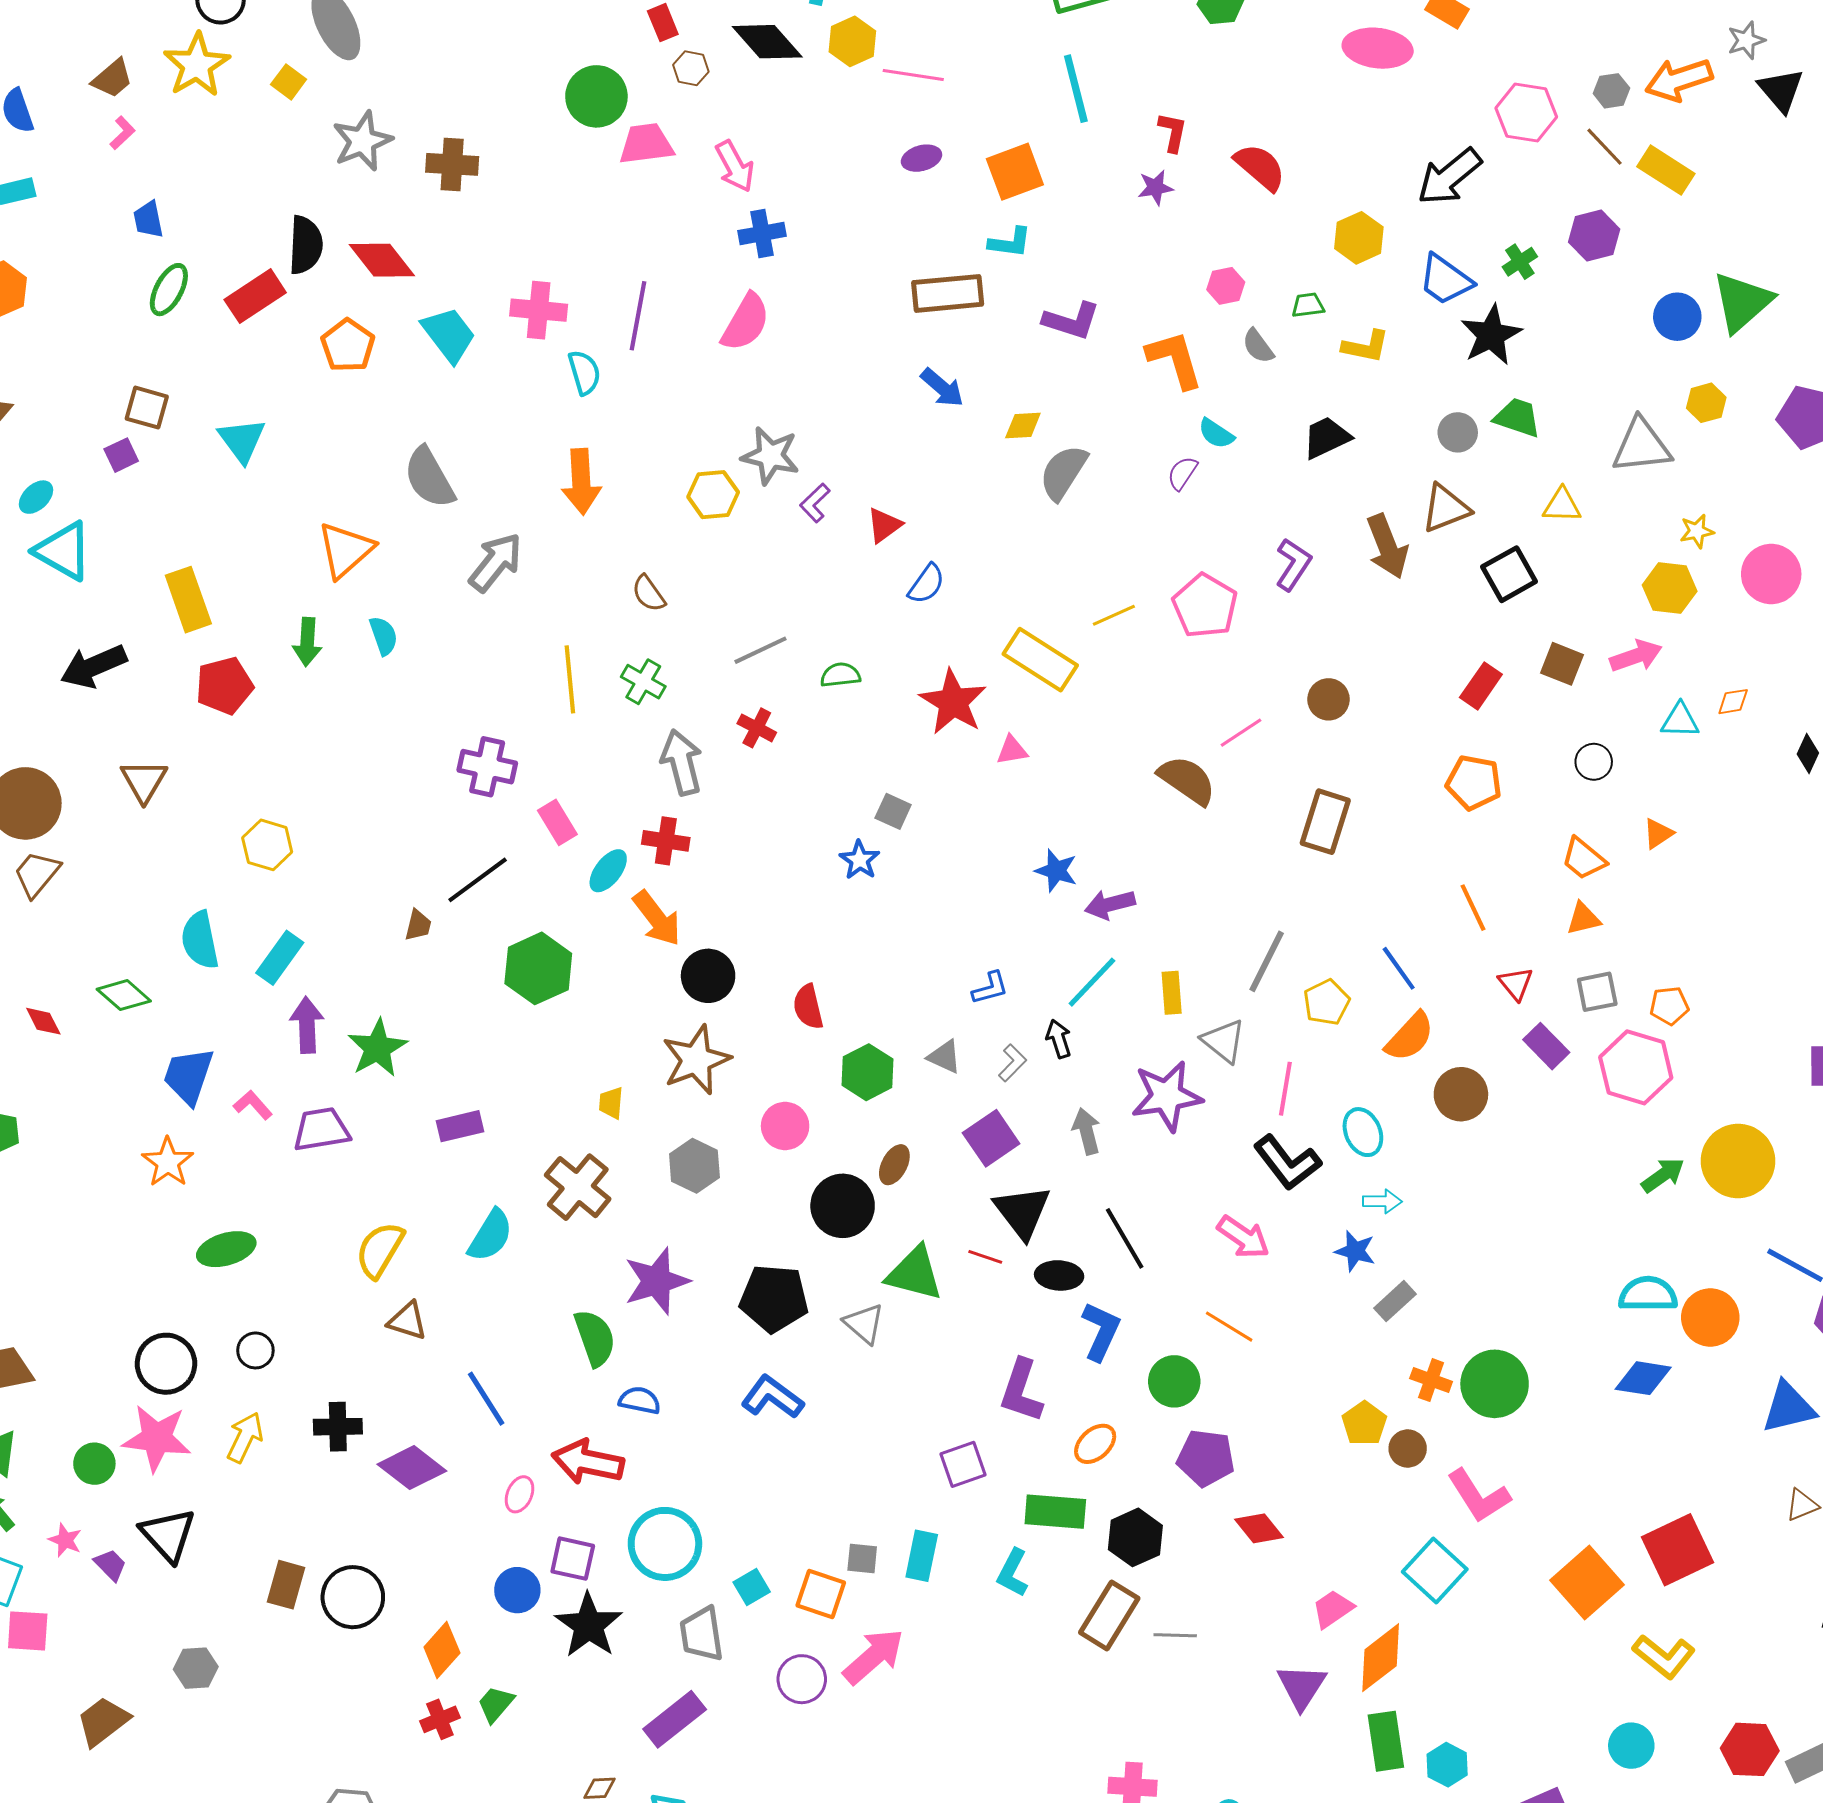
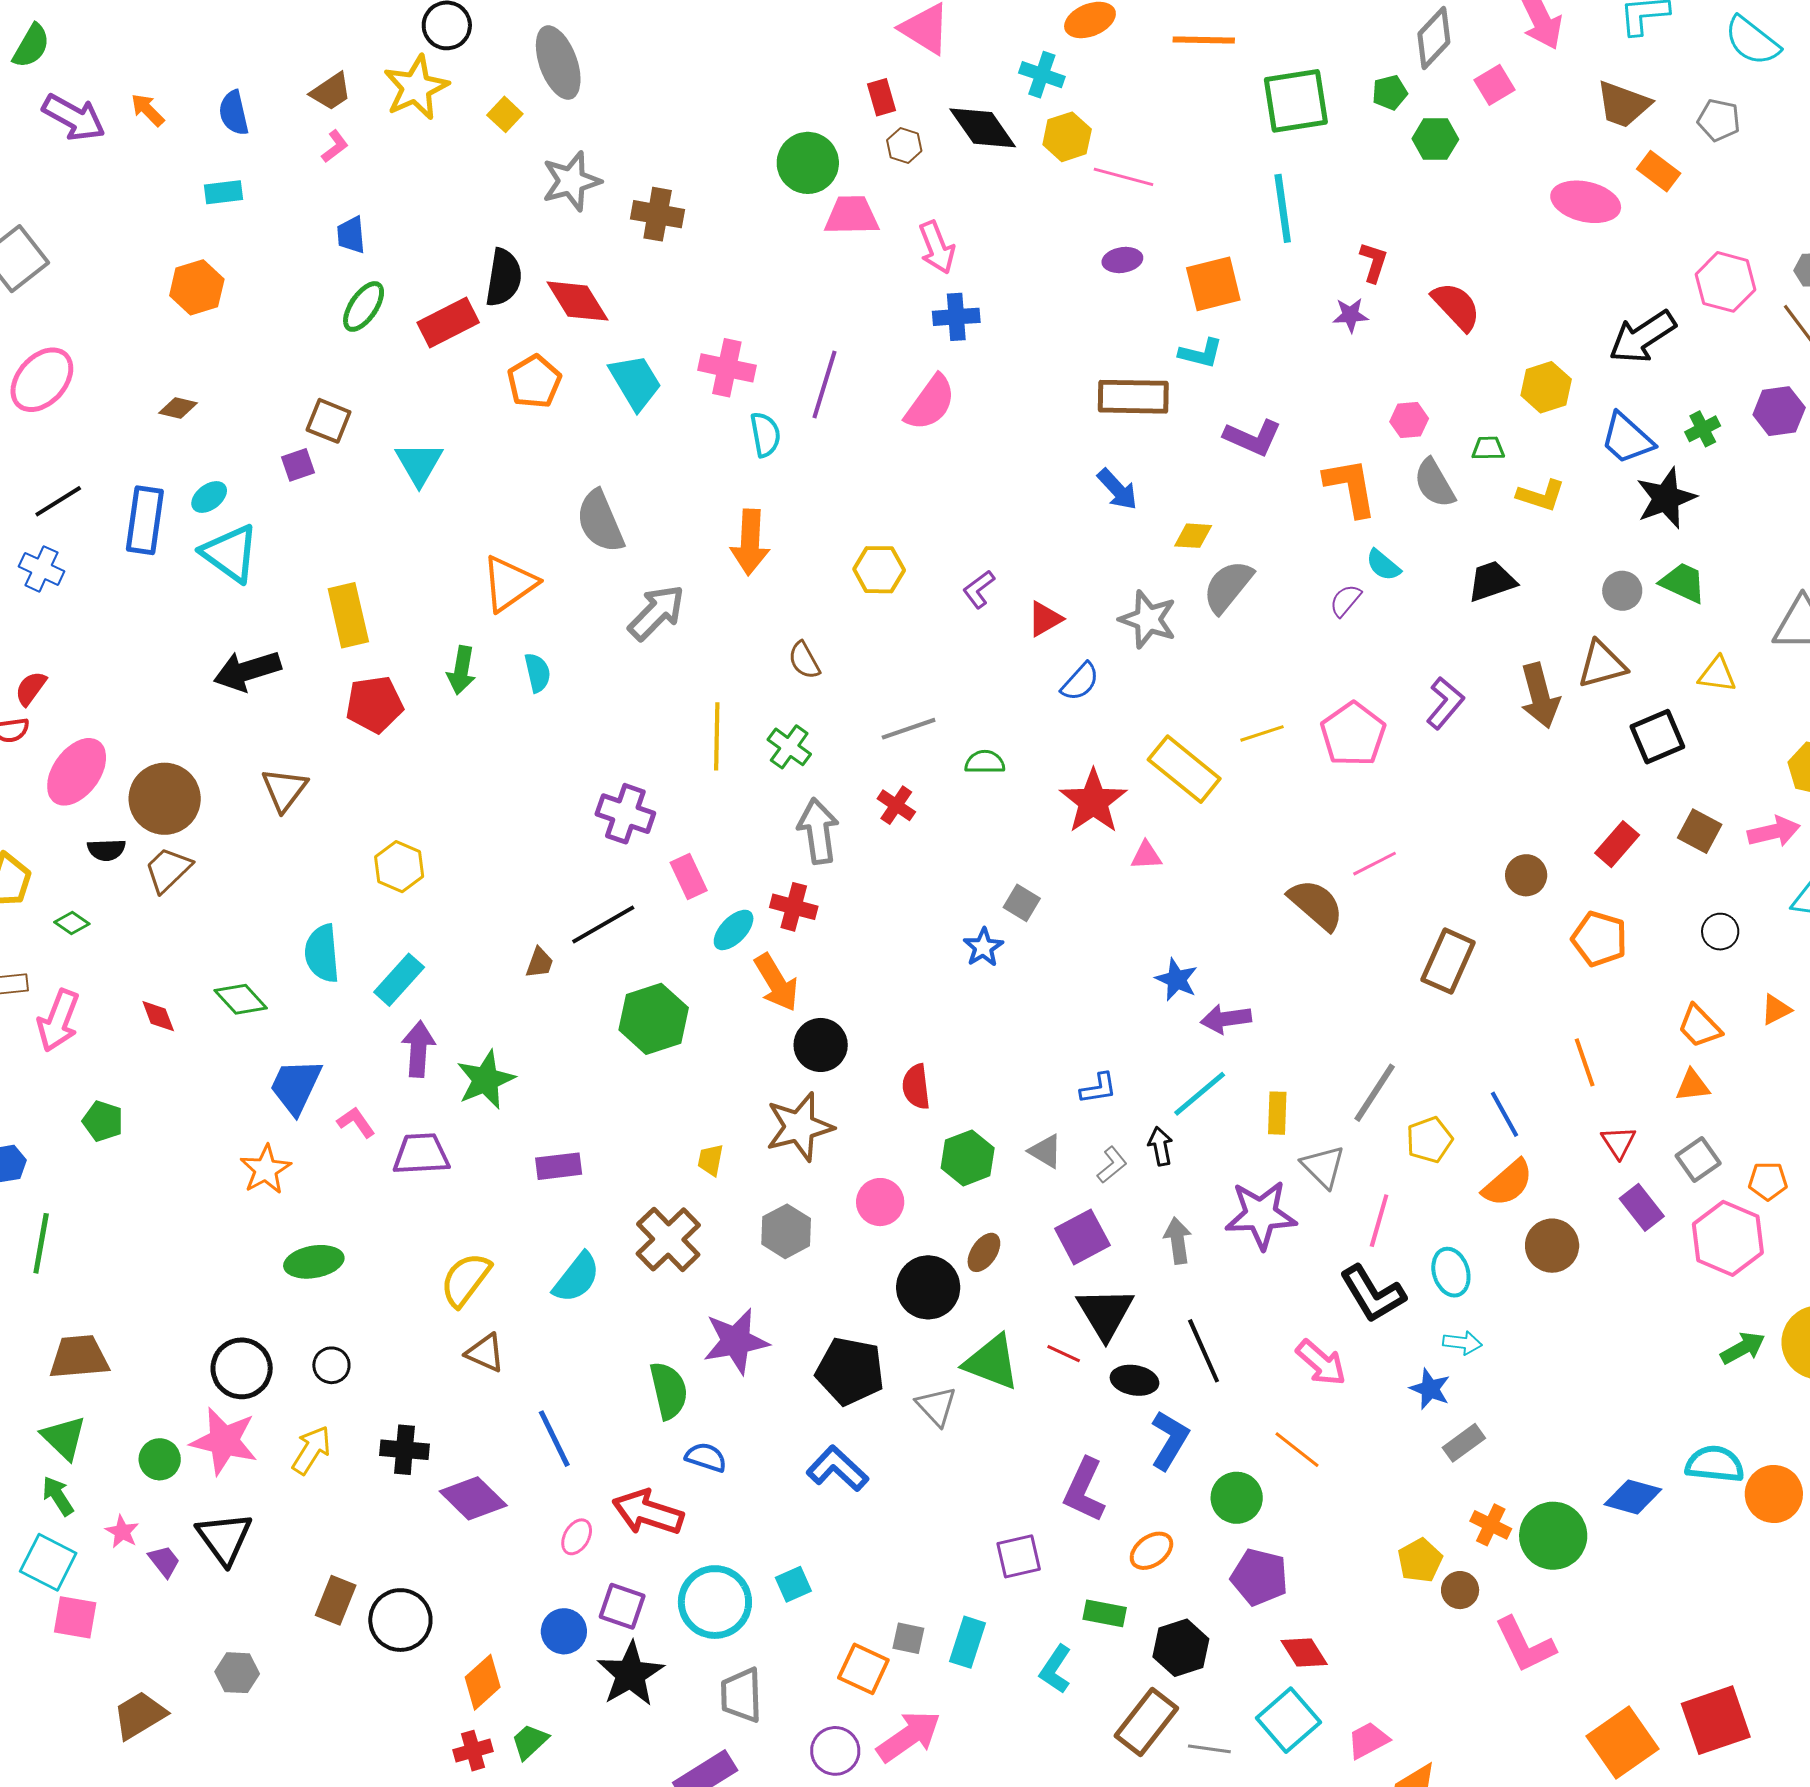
gray semicircle: (1258, 346) -> (1434, 483), size x1.4
gray star: (770, 456) -> (1148, 619), moved
brown circle: (1328, 699) -> (1526, 875), moved
gray square: (1597, 992) -> (1698, 1159), turned -30
blue diamond: (1643, 1378) -> (1633, 1497), moved
green rectangle: (1055, 1512) -> (1105, 1613), size x0.7
cyan square: (1435, 1570) -> (1288, 1720), moved
cyan square: (752, 1587) -> (793, 1584), moved

